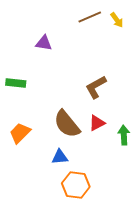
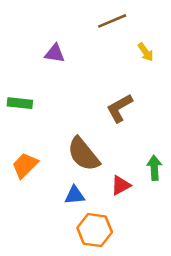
yellow arrow: (117, 20) -> (146, 52), moved
red triangle: (97, 123) -> (121, 185), moved

